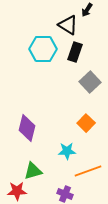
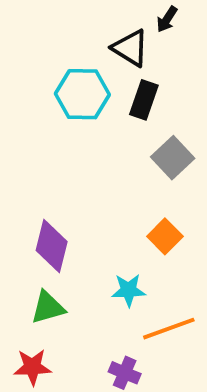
green triangle: (33, 171) -> (48, 307), moved

